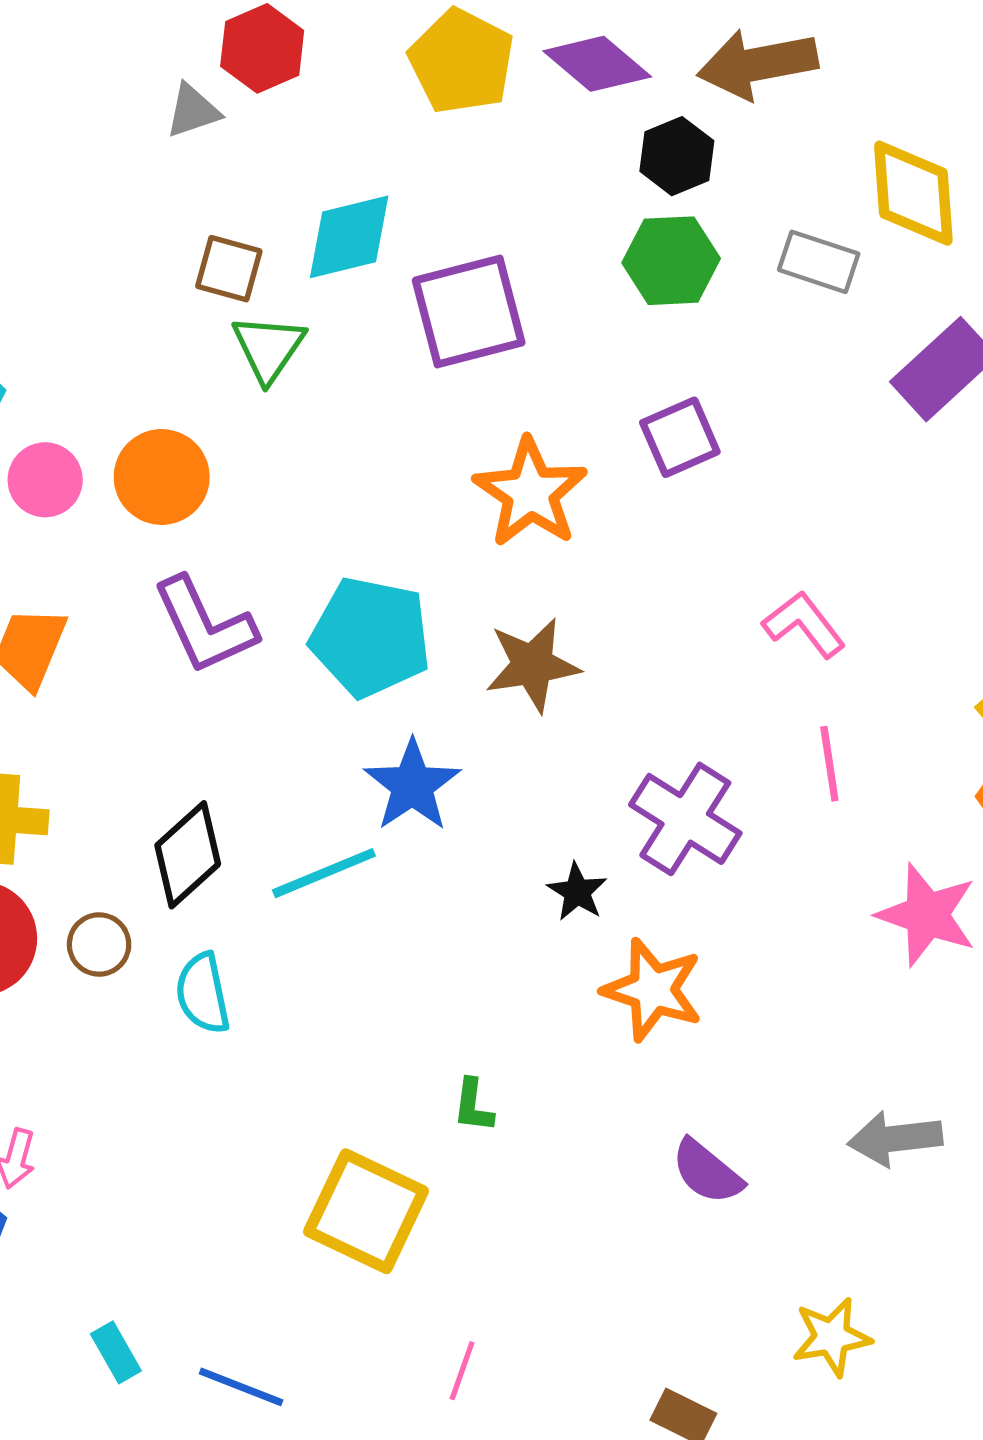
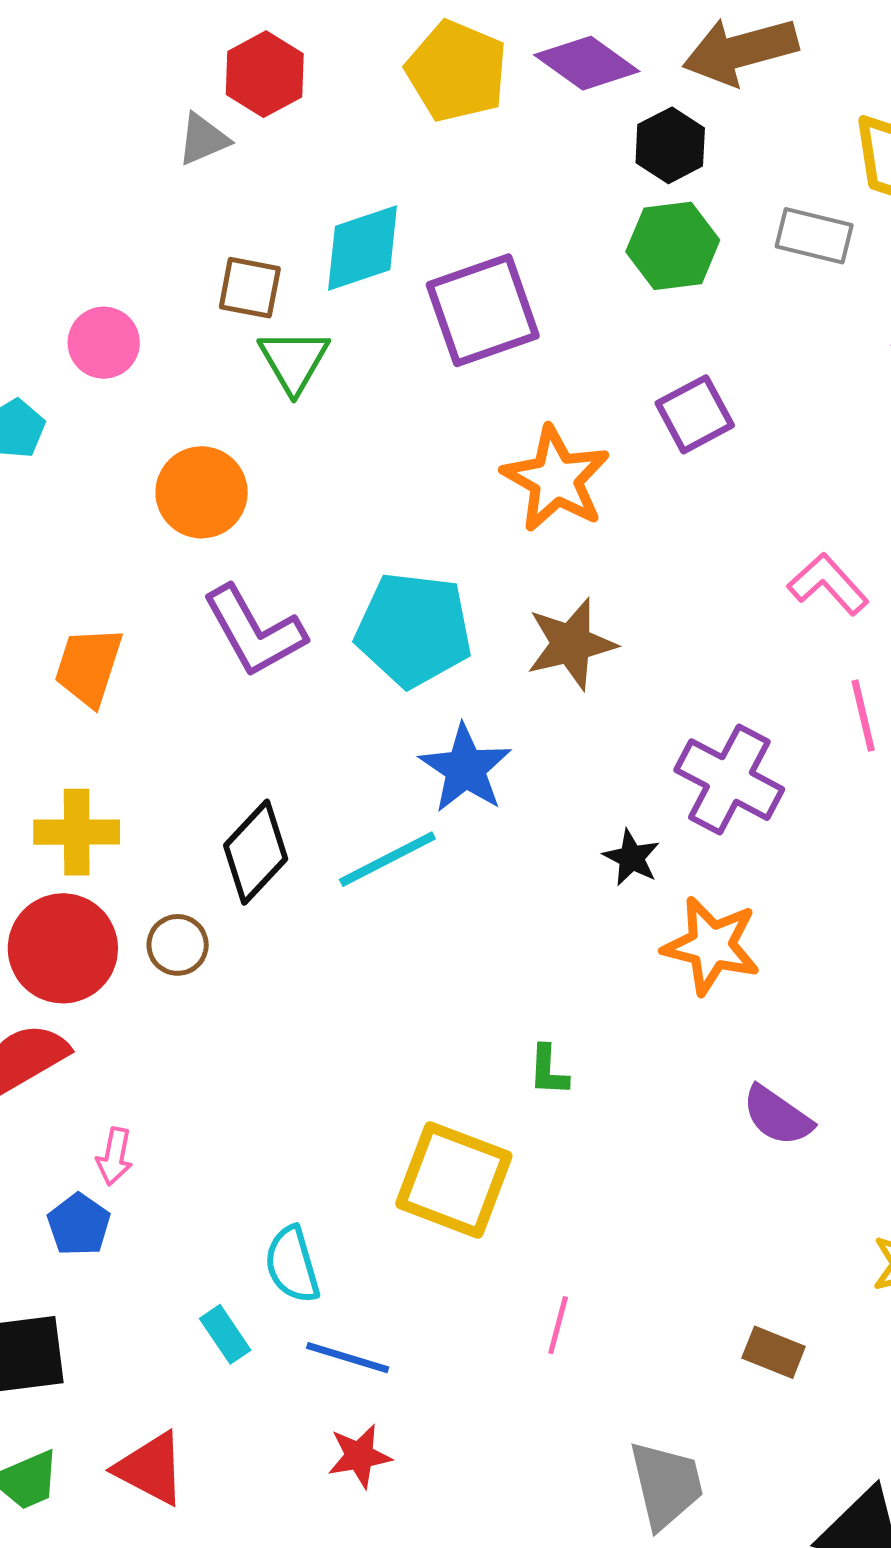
pink circle: (45, 480) -> (104, 343), moved
cyan semicircle: (203, 993) -> (292, 1265), moved

